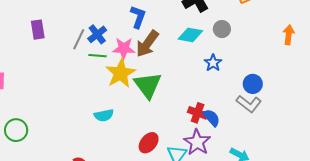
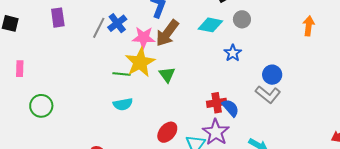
green line: (98, 56) -> (122, 74), moved
green triangle: (148, 85) -> (167, 75), size x0.6
red cross: (198, 113) -> (217, 103), turned -30
green circle: (16, 130) -> (41, 106), moved

